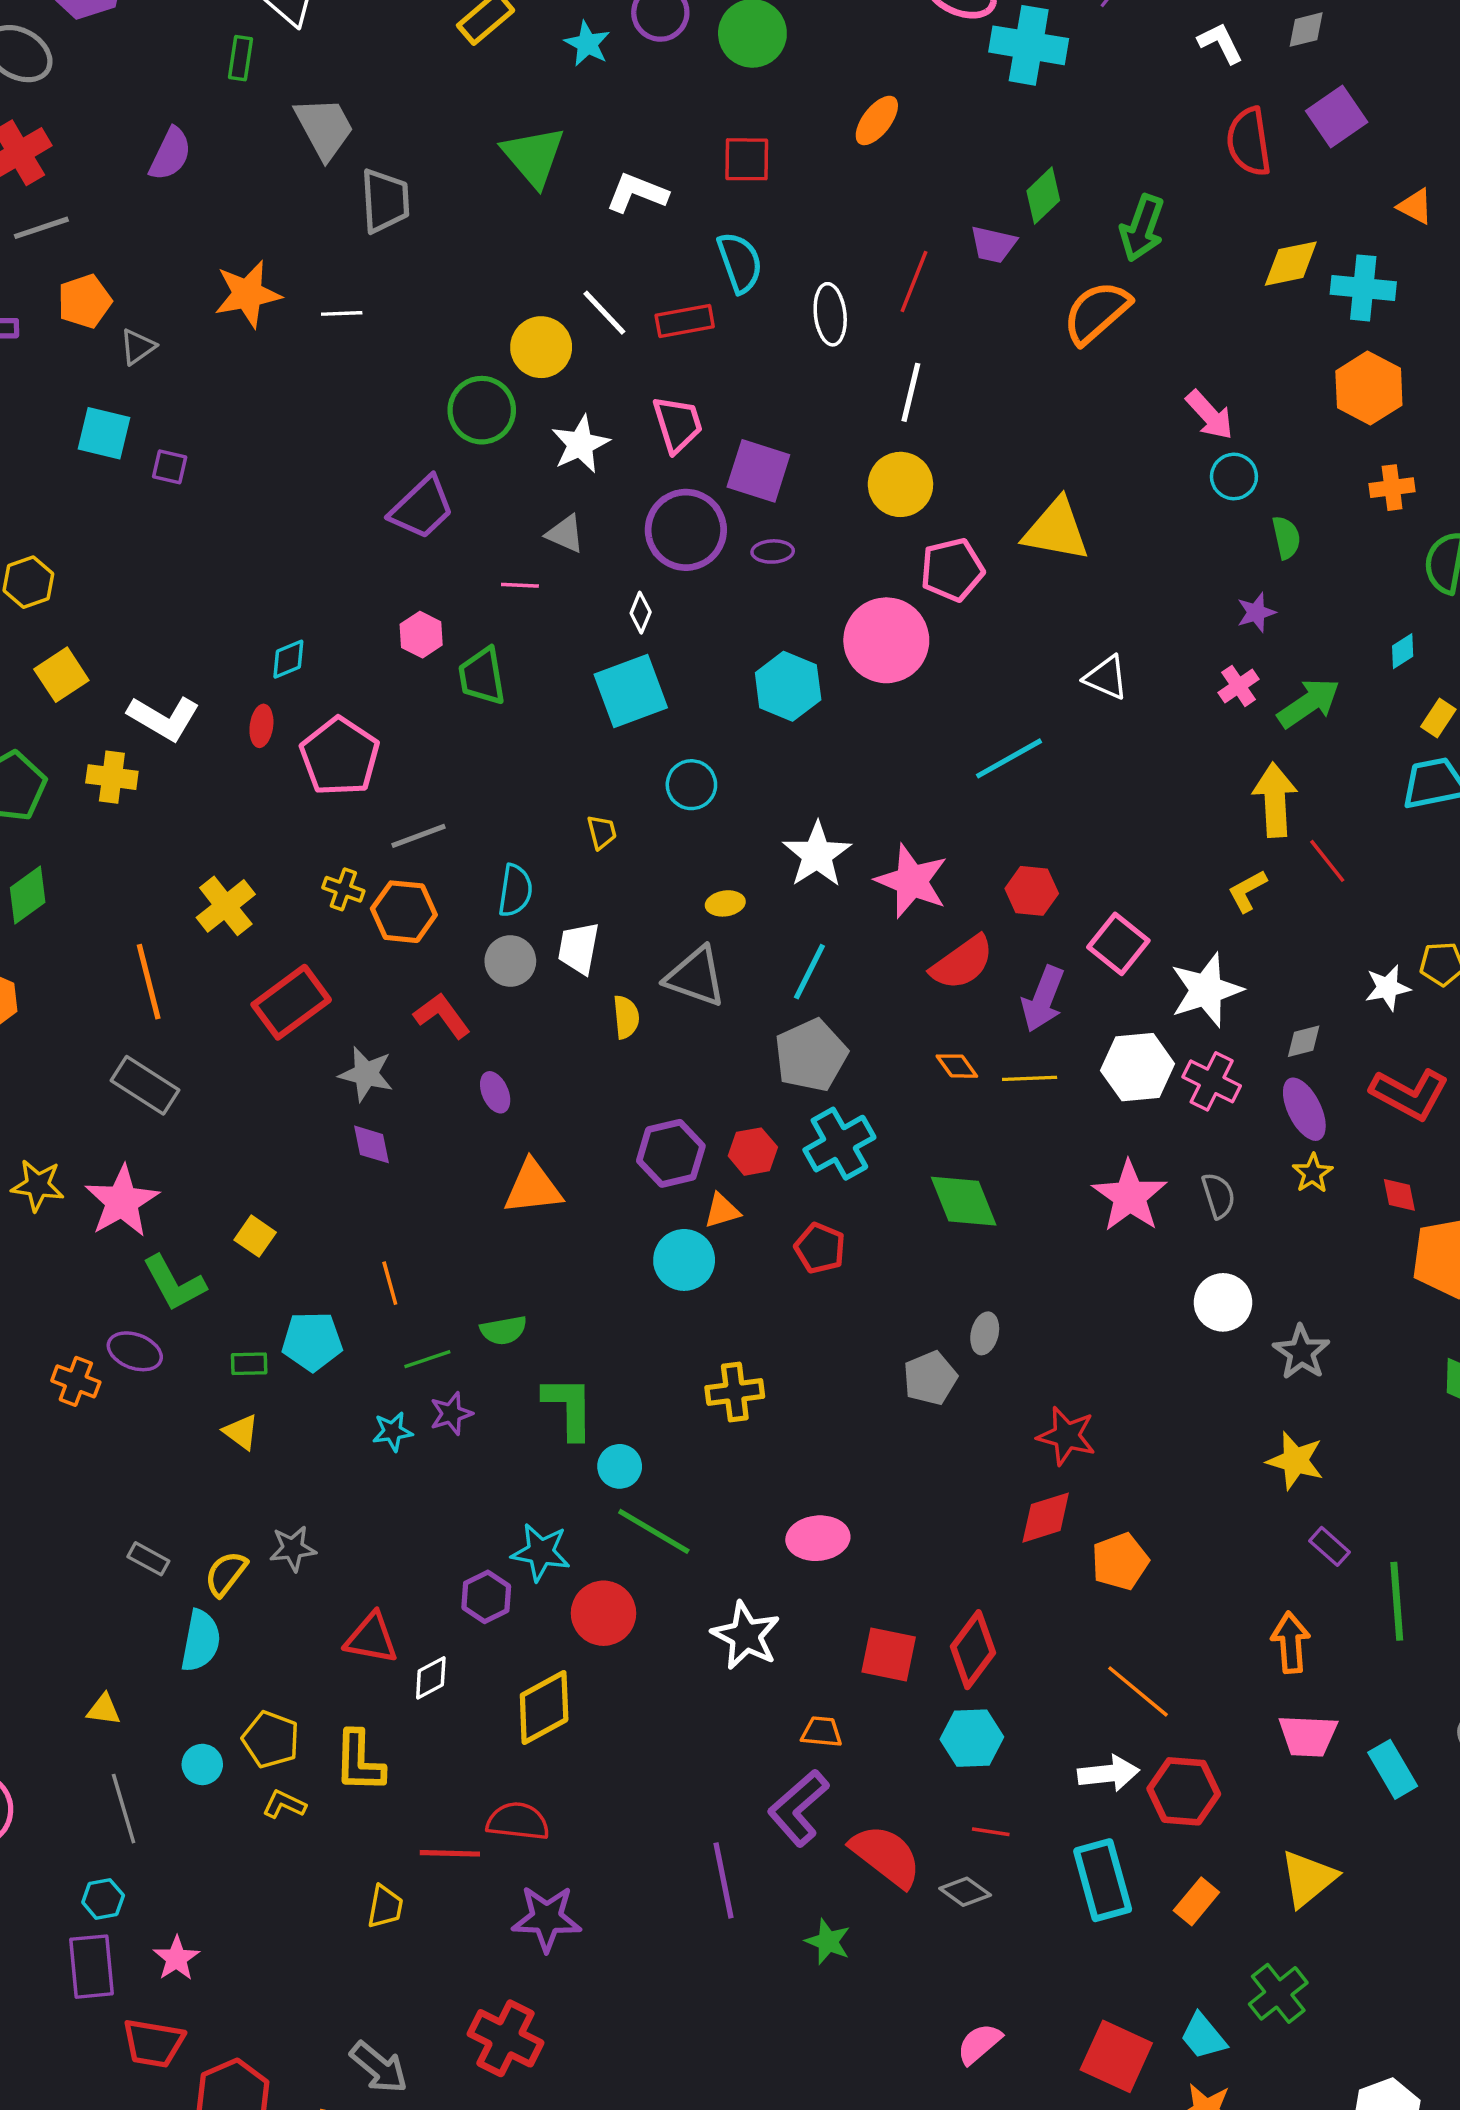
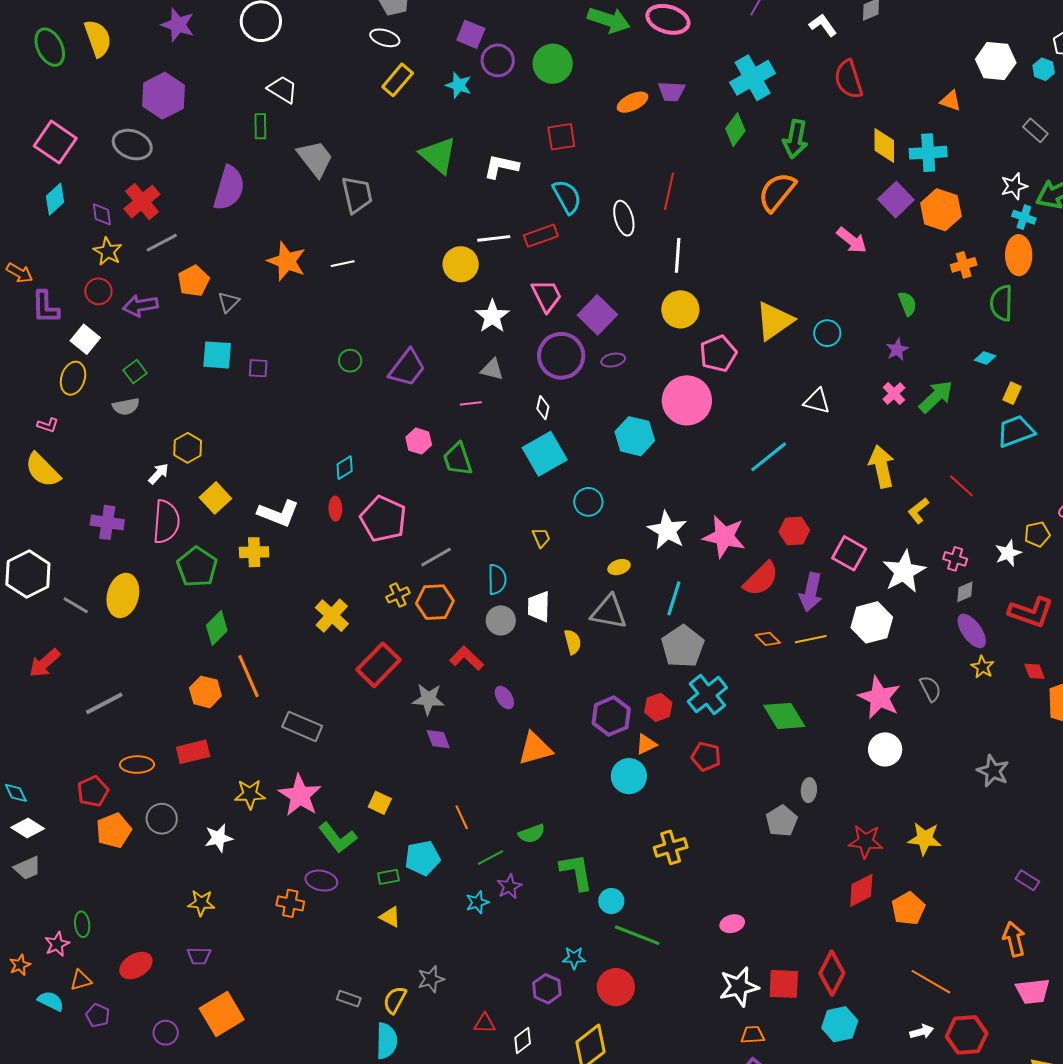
cyan cross: (1029, 45) -> (753, 78), moved, turned -30
purple square: (1337, 117) -> (896, 200), moved
orange ellipse: (877, 120) -> (632, 102), turned 36
purple semicircle: (170, 154) -> (229, 188), size x1.4
purple trapezoid: (993, 244) -> (672, 91), moved
yellow diamond: (1291, 264) -> (884, 145), turned -69
orange star: (248, 294) -> (287, 261), turned -30
white line: (604, 313) -> (494, 238), turned -44
green circle: (482, 410) -> (350, 361), moved, size x0.6
purple square: (758, 471) -> (597, 315), turned 36
cyan circle: (1234, 476) -> (827, 333), moved
yellow triangle: (1056, 530) -> (774, 321), turned -36
cyan diamond: (1403, 651) -> (985, 358), turned 60
yellow arrow: (1275, 800) -> (882, 466), moved
yellow cross: (343, 889) -> (398, 595), turned -35
orange line: (149, 982) -> (248, 676), moved
pink cross: (1212, 1081) -> (955, 559), moved, size x0.7
white circle: (1223, 1302) -> (885, 749), moved
yellow star: (1295, 1461) -> (925, 839), moved
pink ellipse: (818, 1538) -> (732, 924), size x0.7
cyan star: (541, 1552) -> (574, 958), size x0.7
white star: (746, 1636) -> (739, 987), moved, turned -30
red triangle: (371, 1638) -> (485, 1023), size x0.7
white arrow: (1109, 1773) -> (922, 1032), size x0.7

